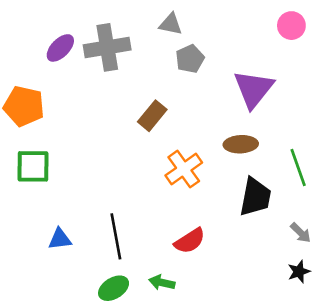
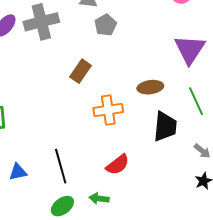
purple triangle: (254, 89) -> (190, 49), moved
orange cross: (184, 169) -> (108, 110), turned 32

